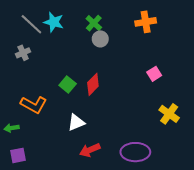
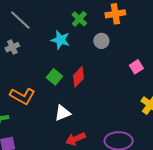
cyan star: (54, 22) -> (60, 40), moved
orange cross: (146, 22) -> (115, 14), moved
gray circle: (100, 39) -> (101, 41), moved

